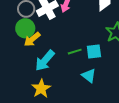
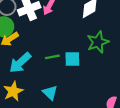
cyan triangle: (89, 76) -> (50, 93), moved

